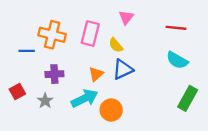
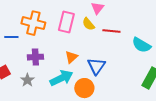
red line: (176, 28) -> (111, 31), moved
yellow semicircle: (116, 45) -> (88, 24), moved
blue triangle: (123, 69) -> (96, 66), moved, turned -30

